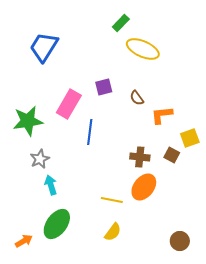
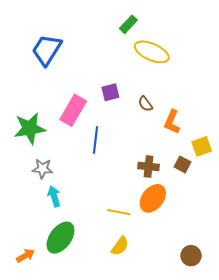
orange L-shape: (162, 115) -> (172, 122), turned -60
gray star: (40, 159) -> (42, 169), turned 30

